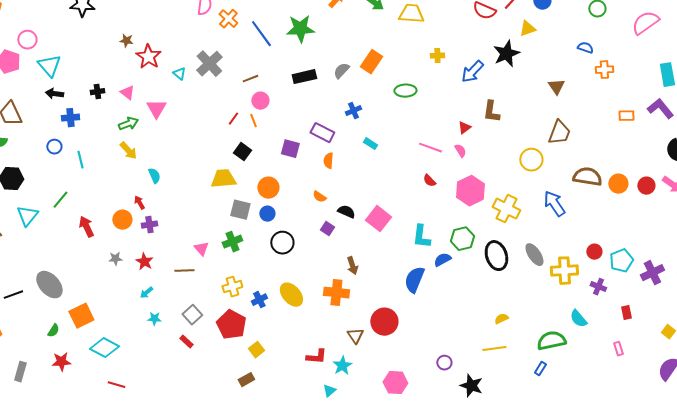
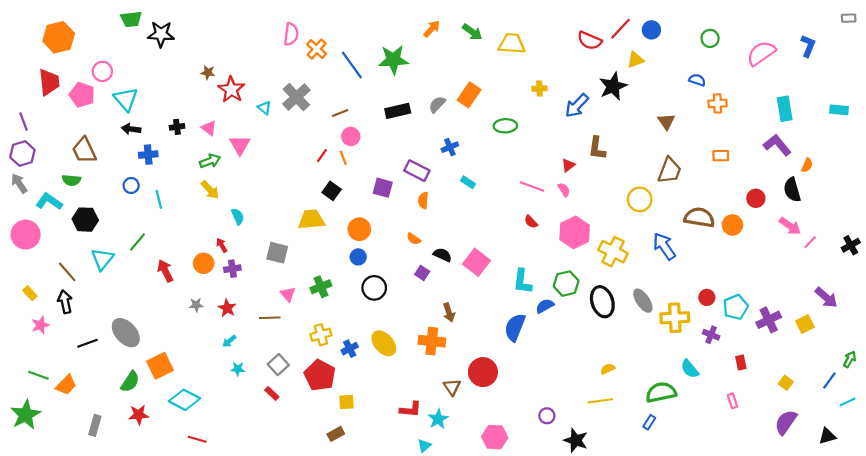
orange rectangle: (626, 116) -> (721, 156), moved
red circle: (646, 186) -> (756, 198), moved
gray square: (240, 210) -> (277, 253), moved
green semicircle: (53, 331) -> (130, 382), size x1.5
yellow square: (256, 350) -> (346, 402), turned 35

